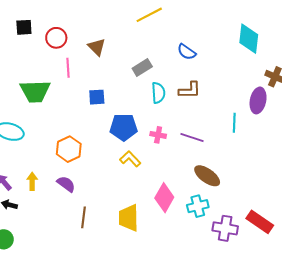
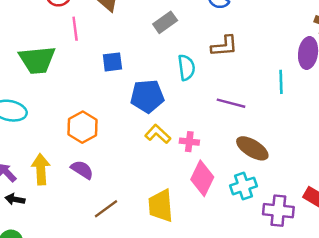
cyan semicircle: (158, 93) -> (186, 68), moved
pink cross: (158, 135) -> (189, 142), moved
yellow arrow: (32, 181) -> (41, 169), size x1.4
brown line: (84, 217) -> (106, 209), turned 50

